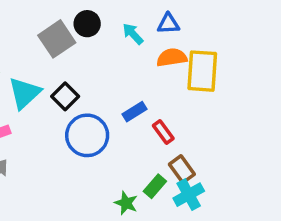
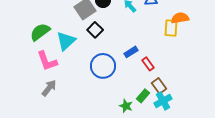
orange semicircle: (172, 58) -> (180, 18), moved
yellow rectangle: (202, 71) -> (171, 28), size x0.7
black square: (65, 96) -> (95, 30), moved

